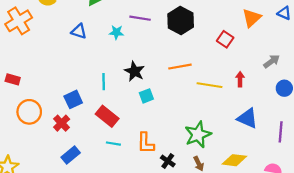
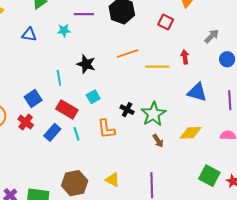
cyan square: (146, 96) -> (93, 97), moved
cyan line: (113, 144) -> (76, 134), turned 72
blue rectangle: (71, 155) -> (52, 132), moved
black cross: (168, 161) -> (127, 110), moved

